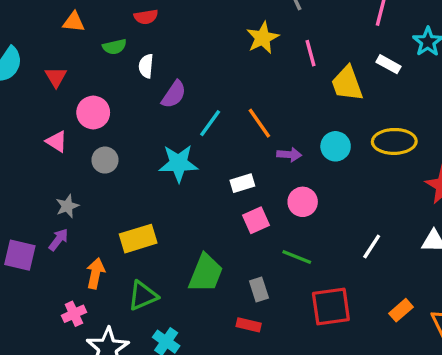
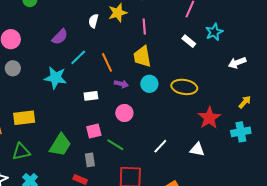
white semicircle: (146, 66) -> (93, 21), moved
yellow trapezoid: (347, 84) -> (142, 57), moved
pink square: (256, 220) -> (94, 131), moved

